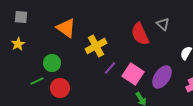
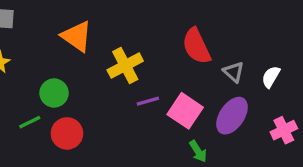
gray triangle: (163, 24) -> (234, 72), moved
purple line: (110, 68) -> (148, 101), turned 32

